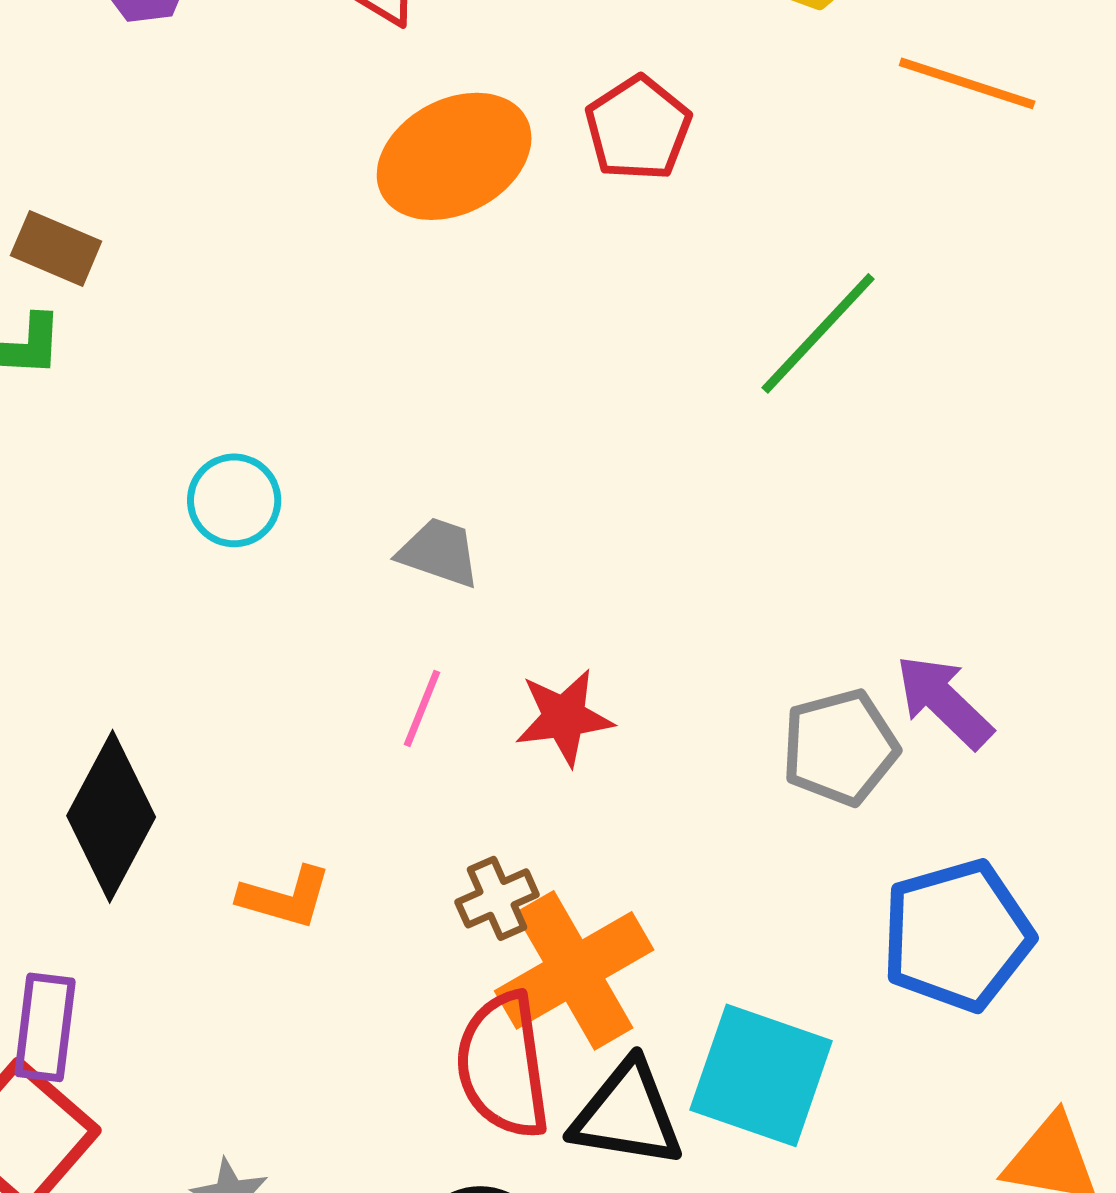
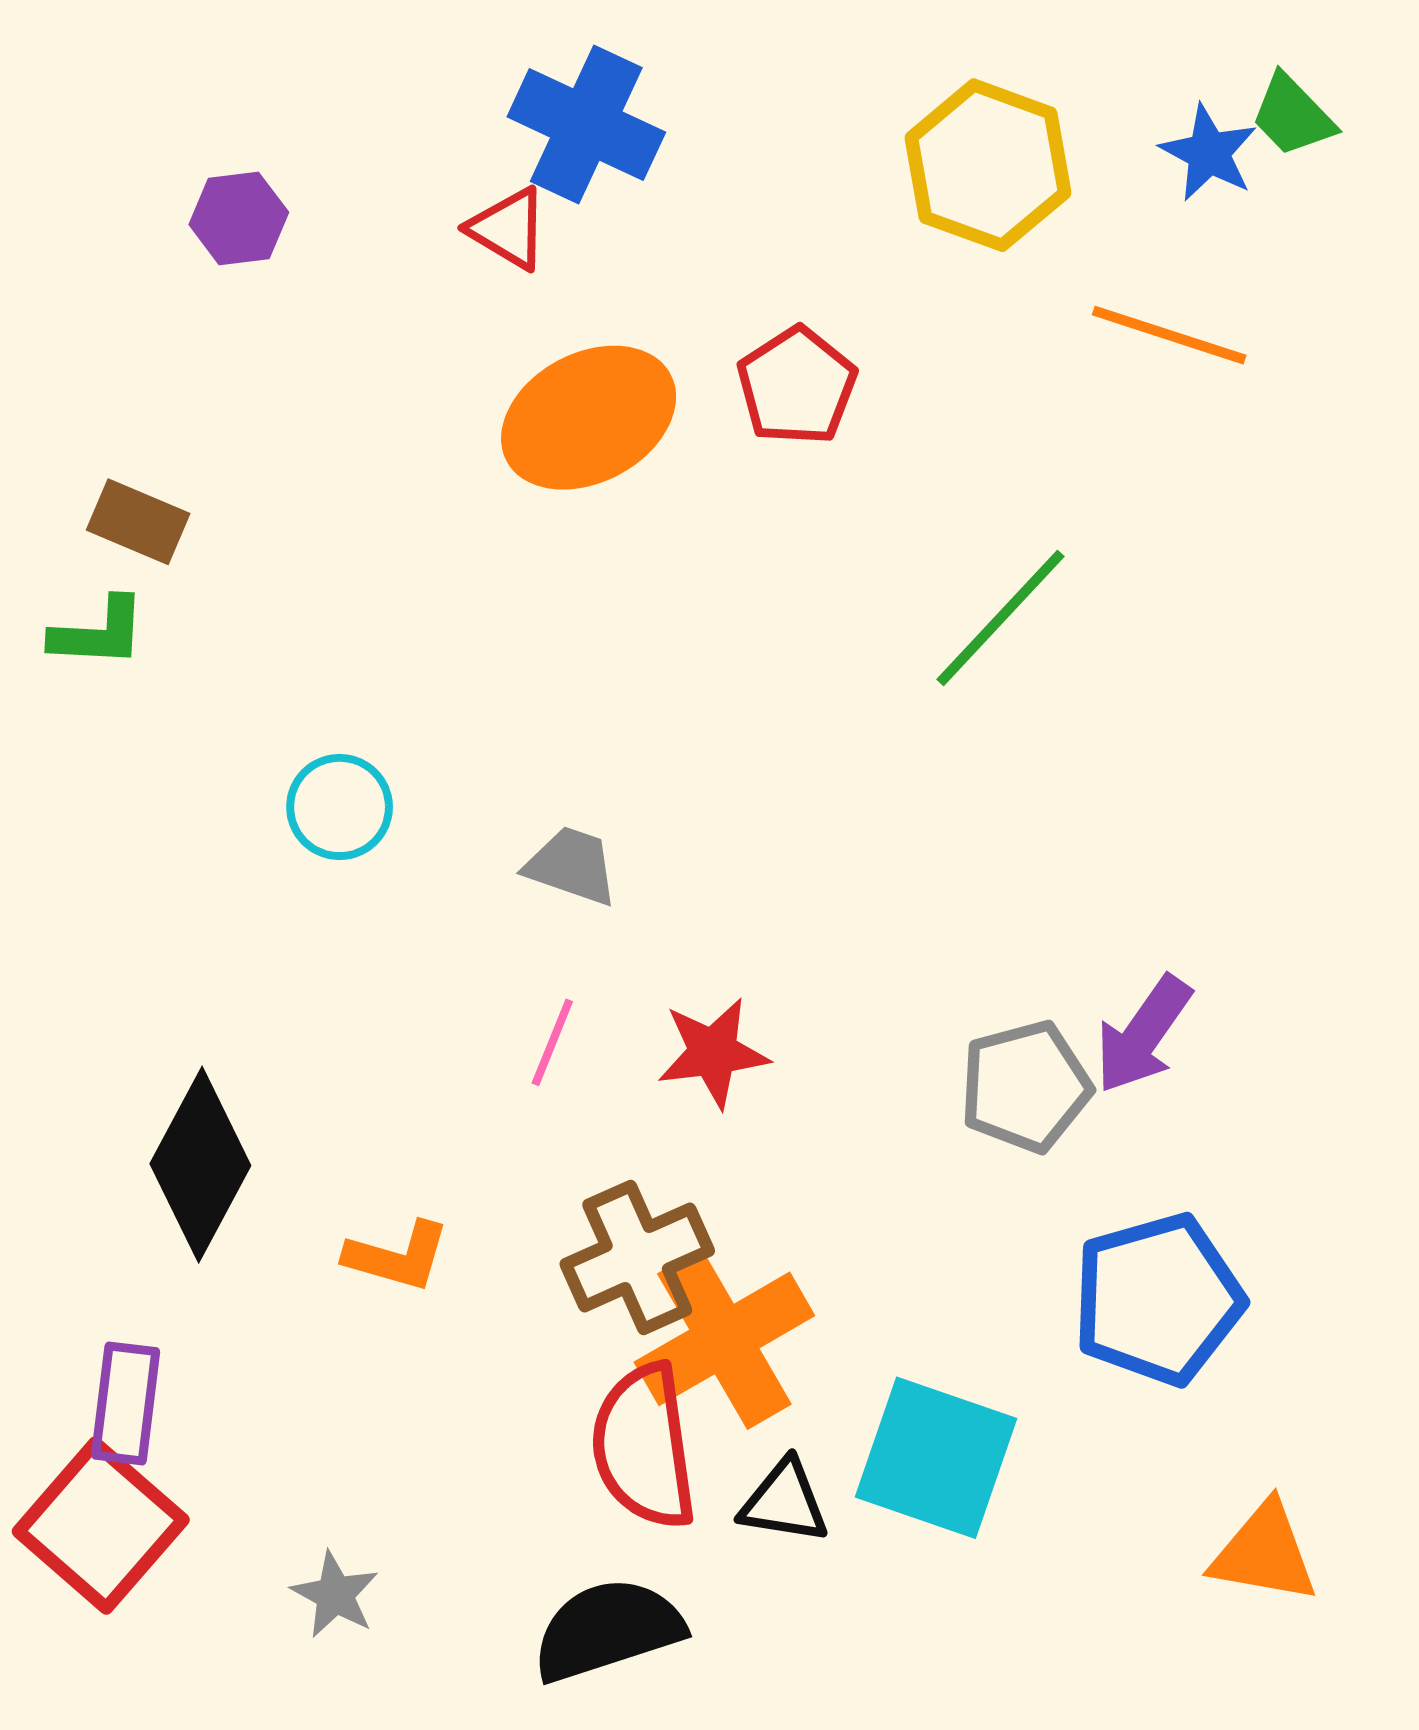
purple arrow: (944, 701) -> (1143, 1034), turned -99
brown cross: (497, 898) -> (637, 1257), size x1.6
black triangle: (627, 1114) -> (784, 1502), size x0.7

